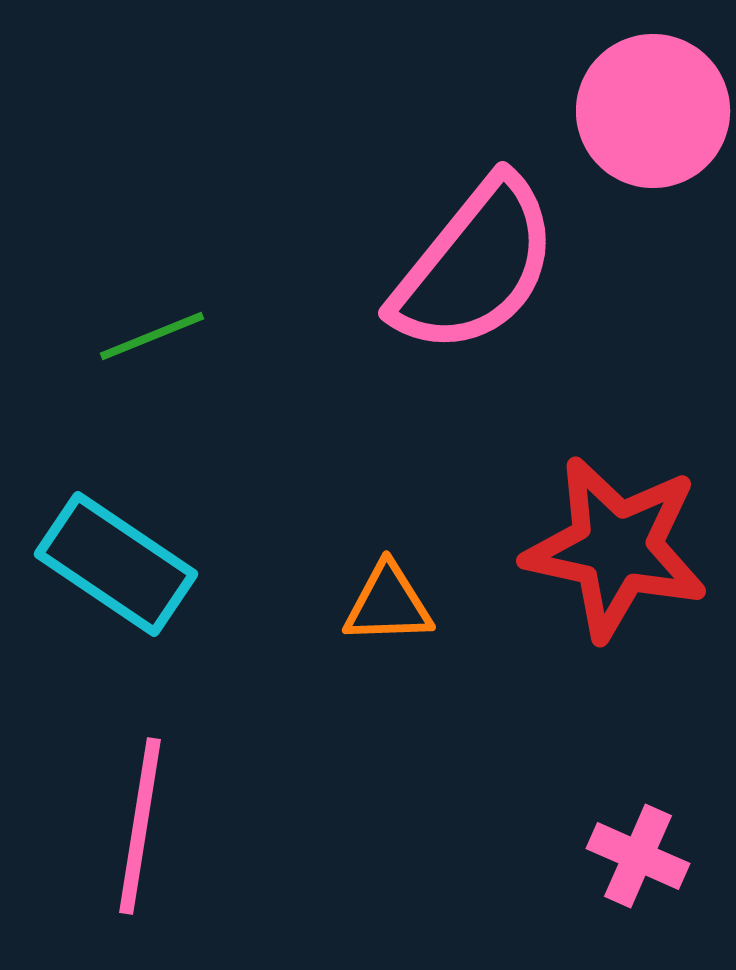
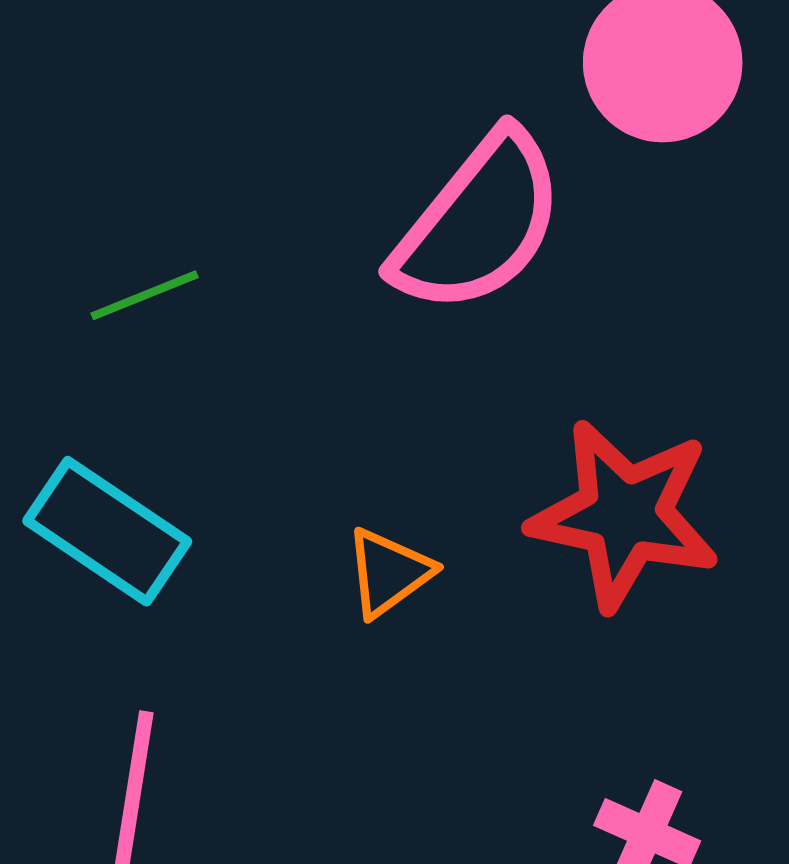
orange triangle: (388, 604) -> (389, 573), turned -34

